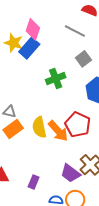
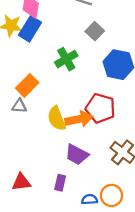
orange rectangle: (13, 129) -> (27, 85), moved
orange arrow: (58, 131) -> (79, 119), turned -50
purple trapezoid: (70, 173) -> (77, 155), moved

